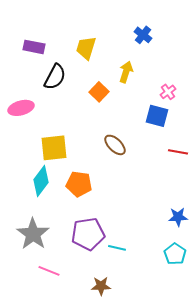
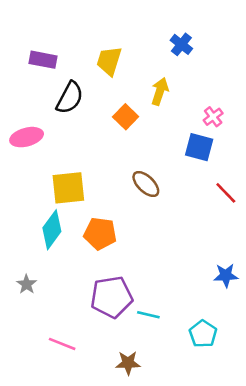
red line: (178, 152) -> (226, 193), turned 36
gray star: (33, 234) -> (27, 284), moved, size x0.5
cyan pentagon: (175, 254) -> (203, 334), moved

